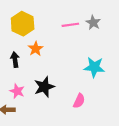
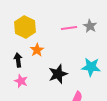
black star: (44, 87) -> (58, 74), moved
pink star: (17, 91) -> (21, 81), moved

